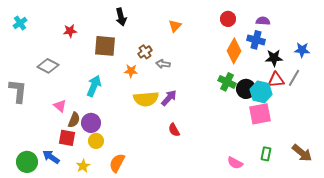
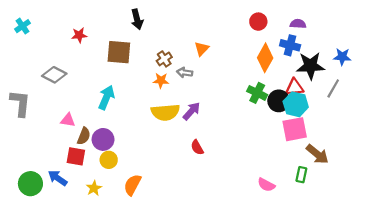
orange triangle: (175, 26) -> (202, 49), moved
black star: (274, 58) -> (310, 66), size x1.4
orange star: (131, 71) -> (161, 80), moved
red triangle: (276, 80) -> (295, 87), moved
pink triangle: (60, 106) -> (68, 120), turned -32
brown arrow: (302, 153) -> (317, 154), moved

